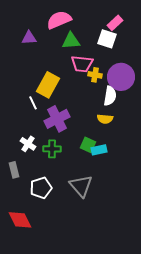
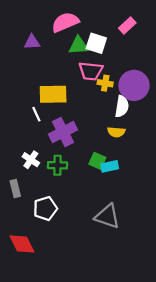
white square: (107, 39) -> (96, 43), moved
yellow rectangle: (48, 85) -> (53, 94), turned 60
gray triangle: (81, 186) -> (107, 216), moved, turned -30

